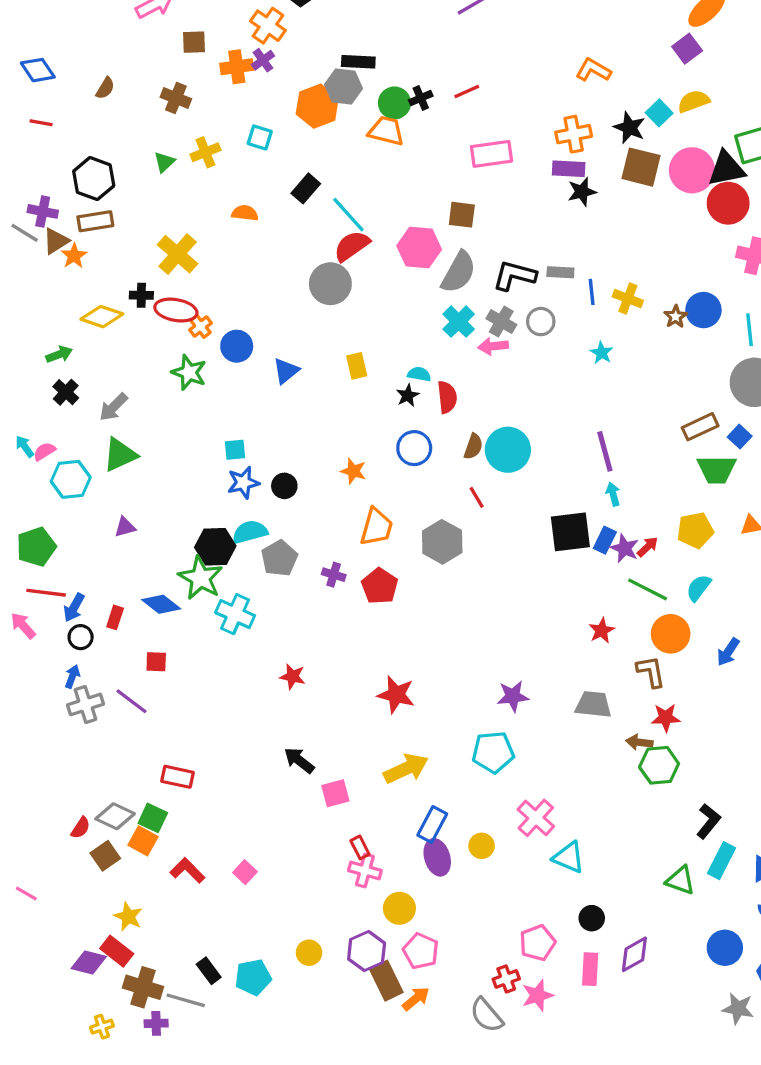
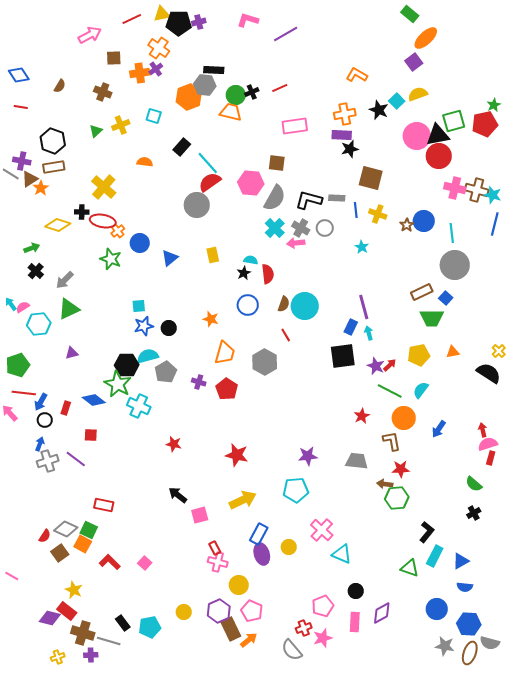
brown square: (641, 167) -> (371, 178), moved
blue rectangle: (605, 540) -> (351, 327), moved

